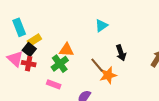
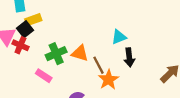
cyan triangle: (101, 26) -> (119, 37), moved
orange triangle: (66, 50) -> (80, 53), moved
orange star: (108, 75) -> (108, 80), turned -30

